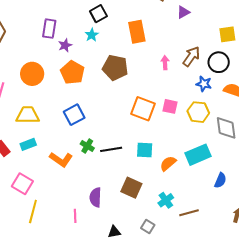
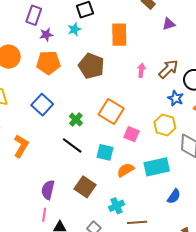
orange pentagon: (72, 72) -> (48, 63), turned 30
pink square: (170, 106) -> (132, 134), moved
blue square: (74, 115) -> (42, 105), turned -30
green cross: (87, 146) -> (76, 120), moved
black line: (111, 149) -> (72, 145), turned 35
orange L-shape: (61, 159) -> (21, 146), turned -105
pink line: (75, 216) -> (44, 215), moved

